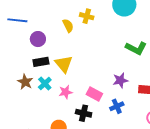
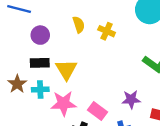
yellow cross: (87, 16) -> (107, 31), moved
cyan cross: (45, 83) -> (40, 89), turned 32
pink star: (66, 92) -> (64, 103), size x1.5

